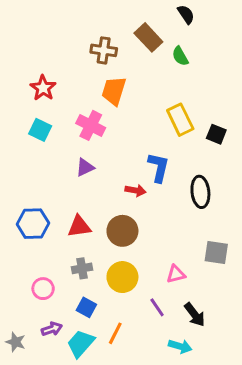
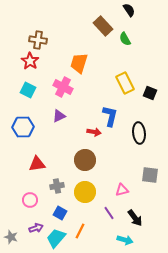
brown cross: (104, 50) -> (38, 40), moved
blue hexagon: (33, 224) -> (23, 127), moved
red triangle: (79, 227) -> (37, 164), moved

